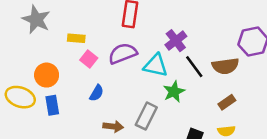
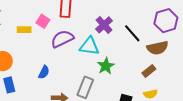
pink square: (89, 59) -> (43, 21), moved
brown semicircle: (225, 66) -> (157, 48), moved
black line: (194, 67) -> (132, 33), moved

